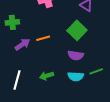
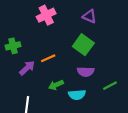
green arrow: (47, 76) -> (56, 85), moved
cyan semicircle: (76, 76) -> (77, 95), moved

